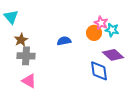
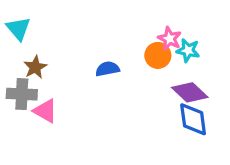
gray cross: (26, 56) -> (22, 94), moved
blue diamond: (99, 71) -> (193, 119), moved
pink triangle: (29, 81) -> (45, 111), moved

